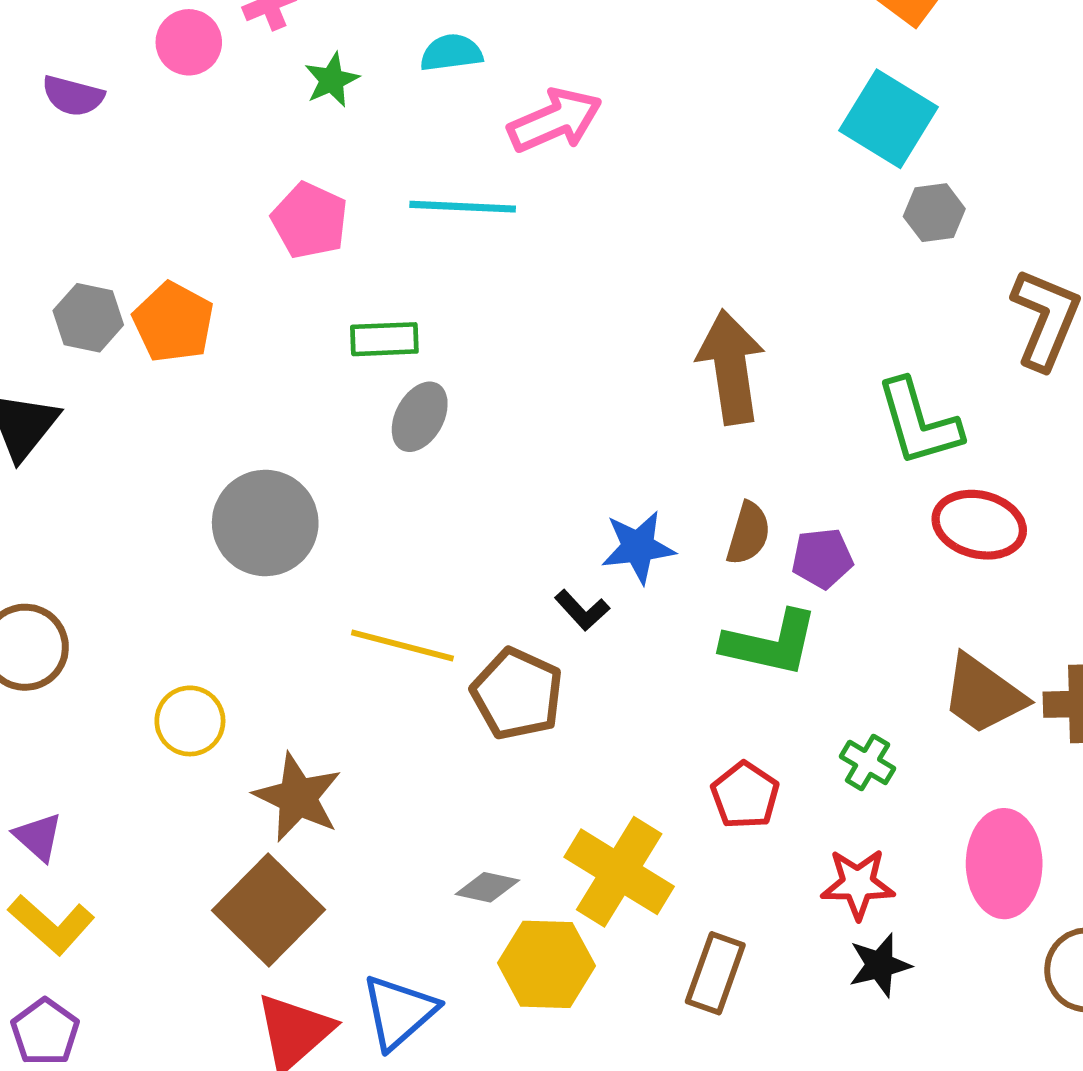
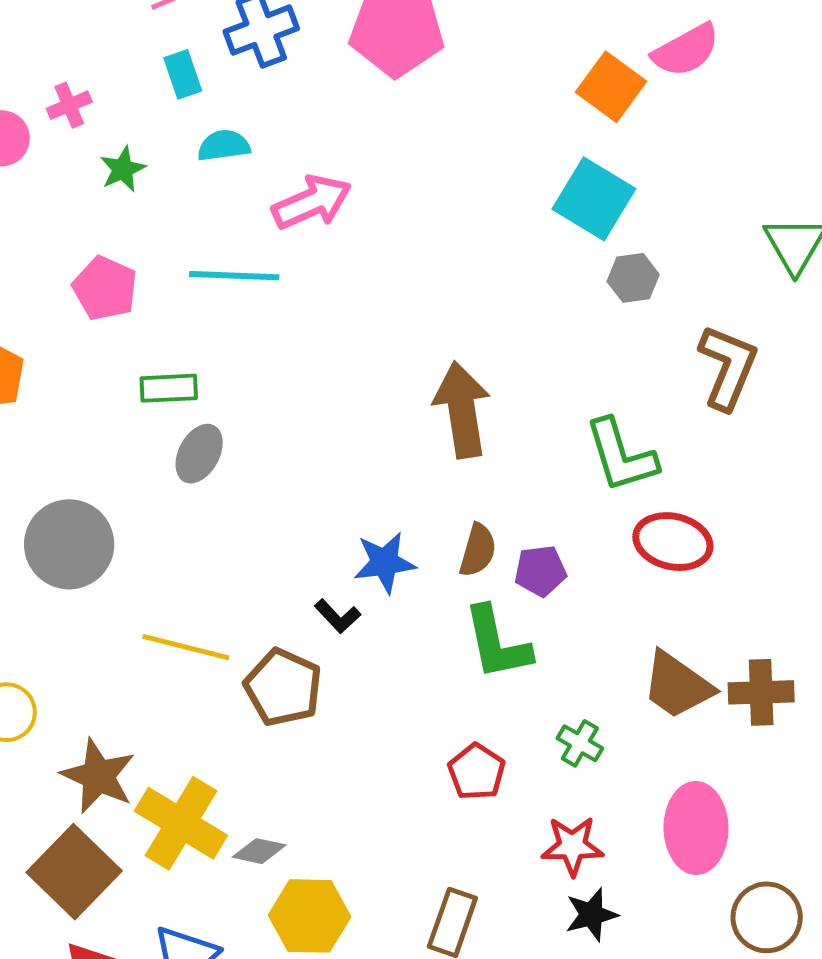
green L-shape: (770, 643) -> (497, 643), turned 66
yellow cross: (619, 872) -> (181, 823), moved

